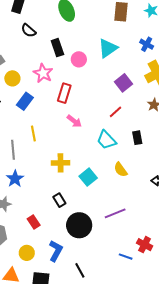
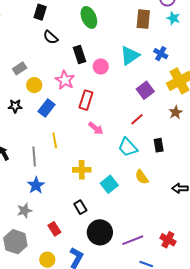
blue cross: (147, 44) -> (161, 54), moved
purple line: (115, 213) -> (133, 240), moved
red cross: (145, 245) -> (168, 240), moved

